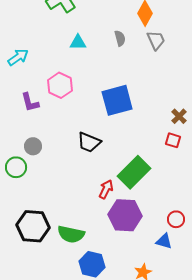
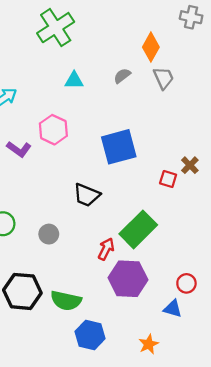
gray semicircle: (120, 38) -> (122, 76), turned -112
purple L-shape: (30, 102) -> (19, 149), turned -40
red square: (173, 140) -> (168, 179), moved
gray circle: (33, 146) -> (49, 234), moved

